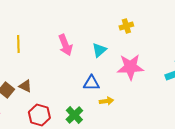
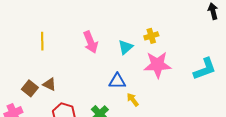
yellow cross: (126, 26) -> (151, 36), moved
yellow arrow: (106, 101) -> (133, 100), turned -120

